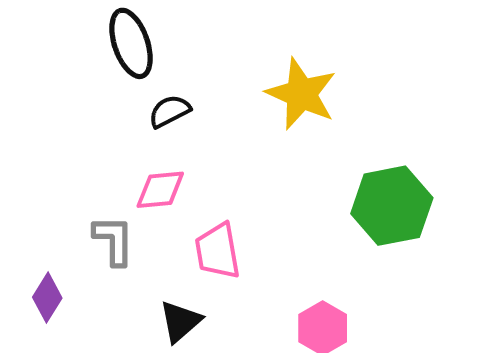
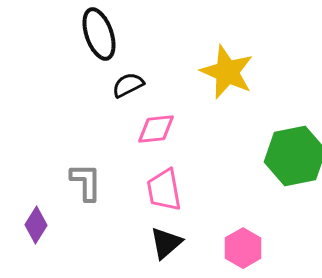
pink diamond: (160, 190) -> (156, 129), moved
black triangle: (180, 321) -> (166, 243), moved

